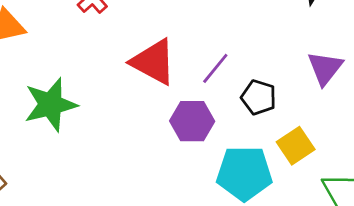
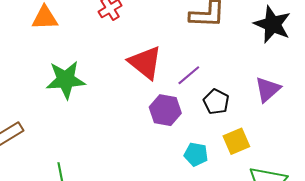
cyan pentagon: (244, 173) -> (196, 154), size x0.6

